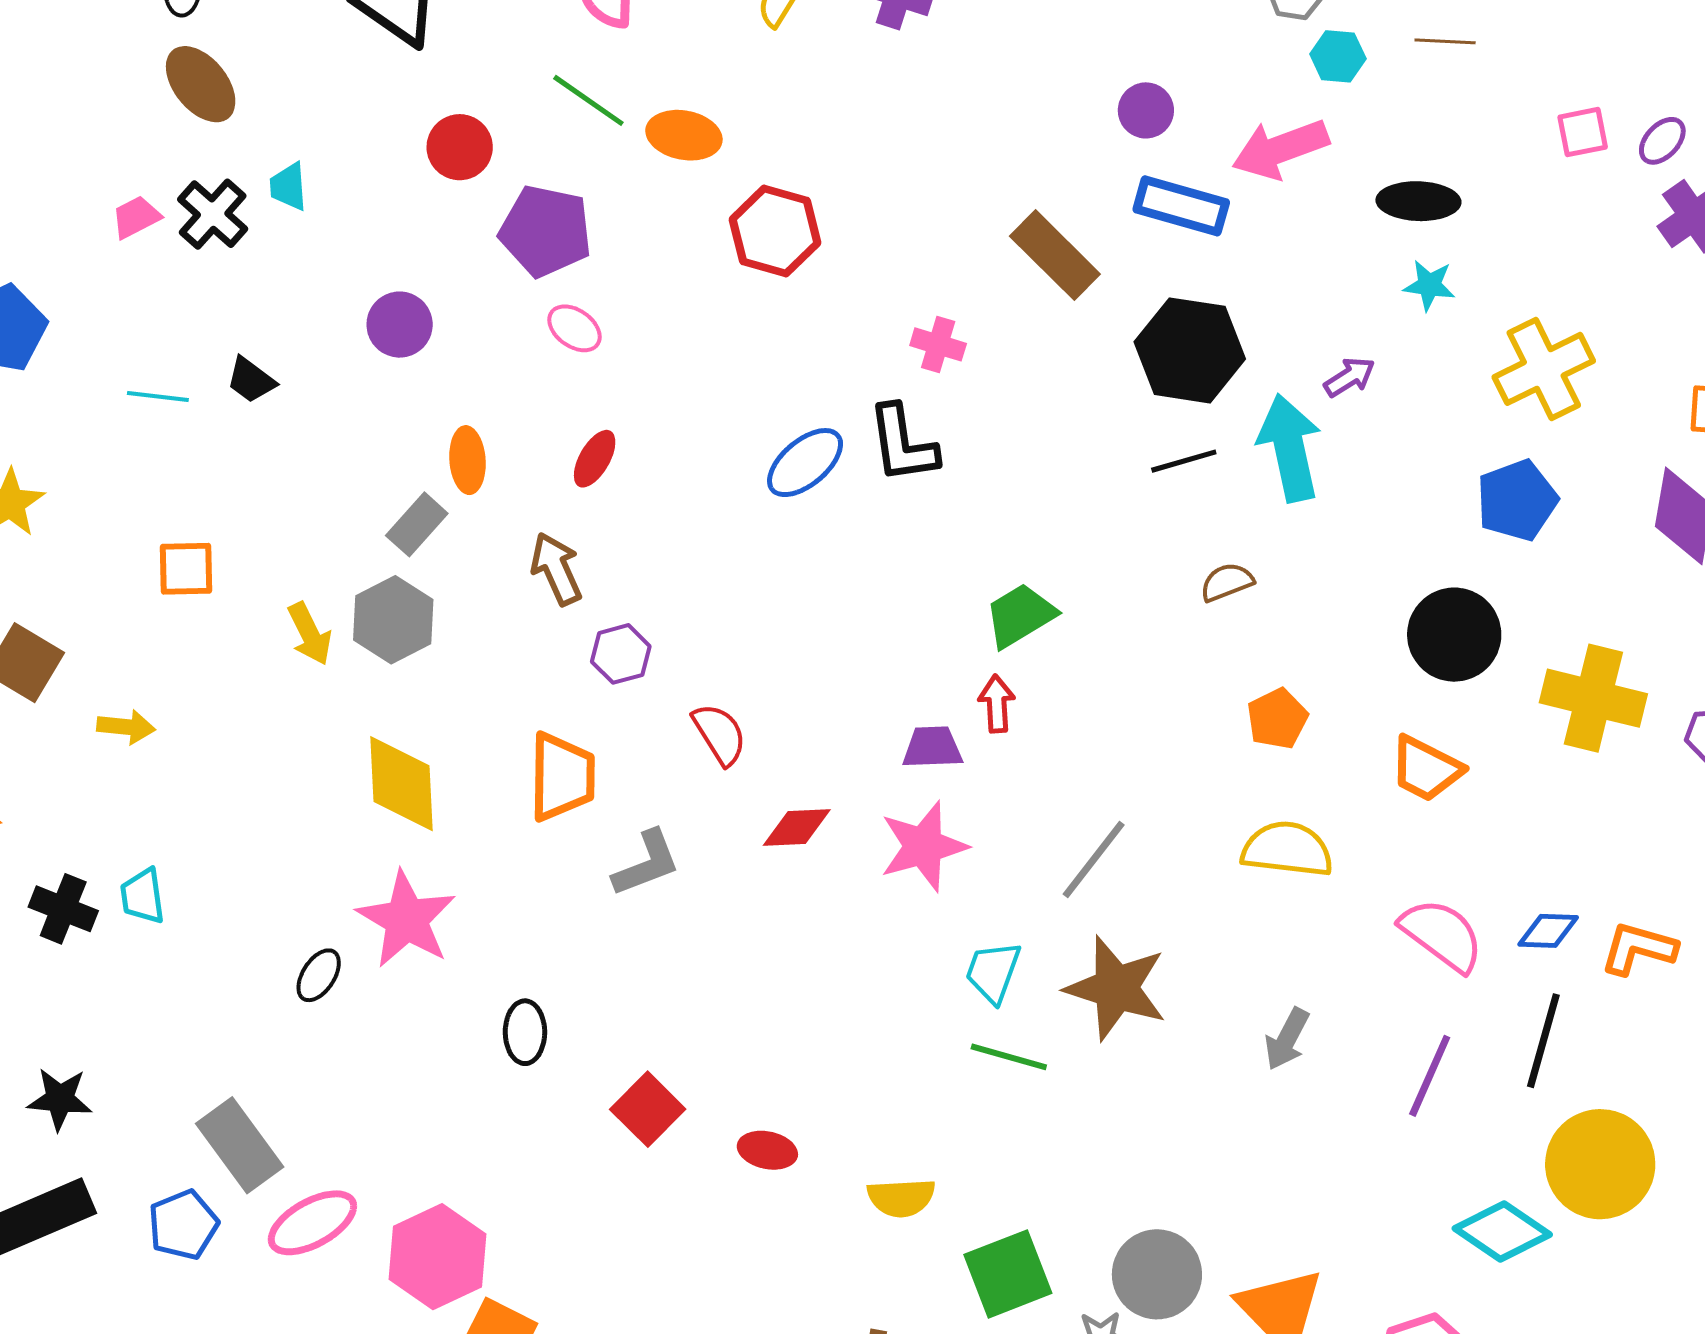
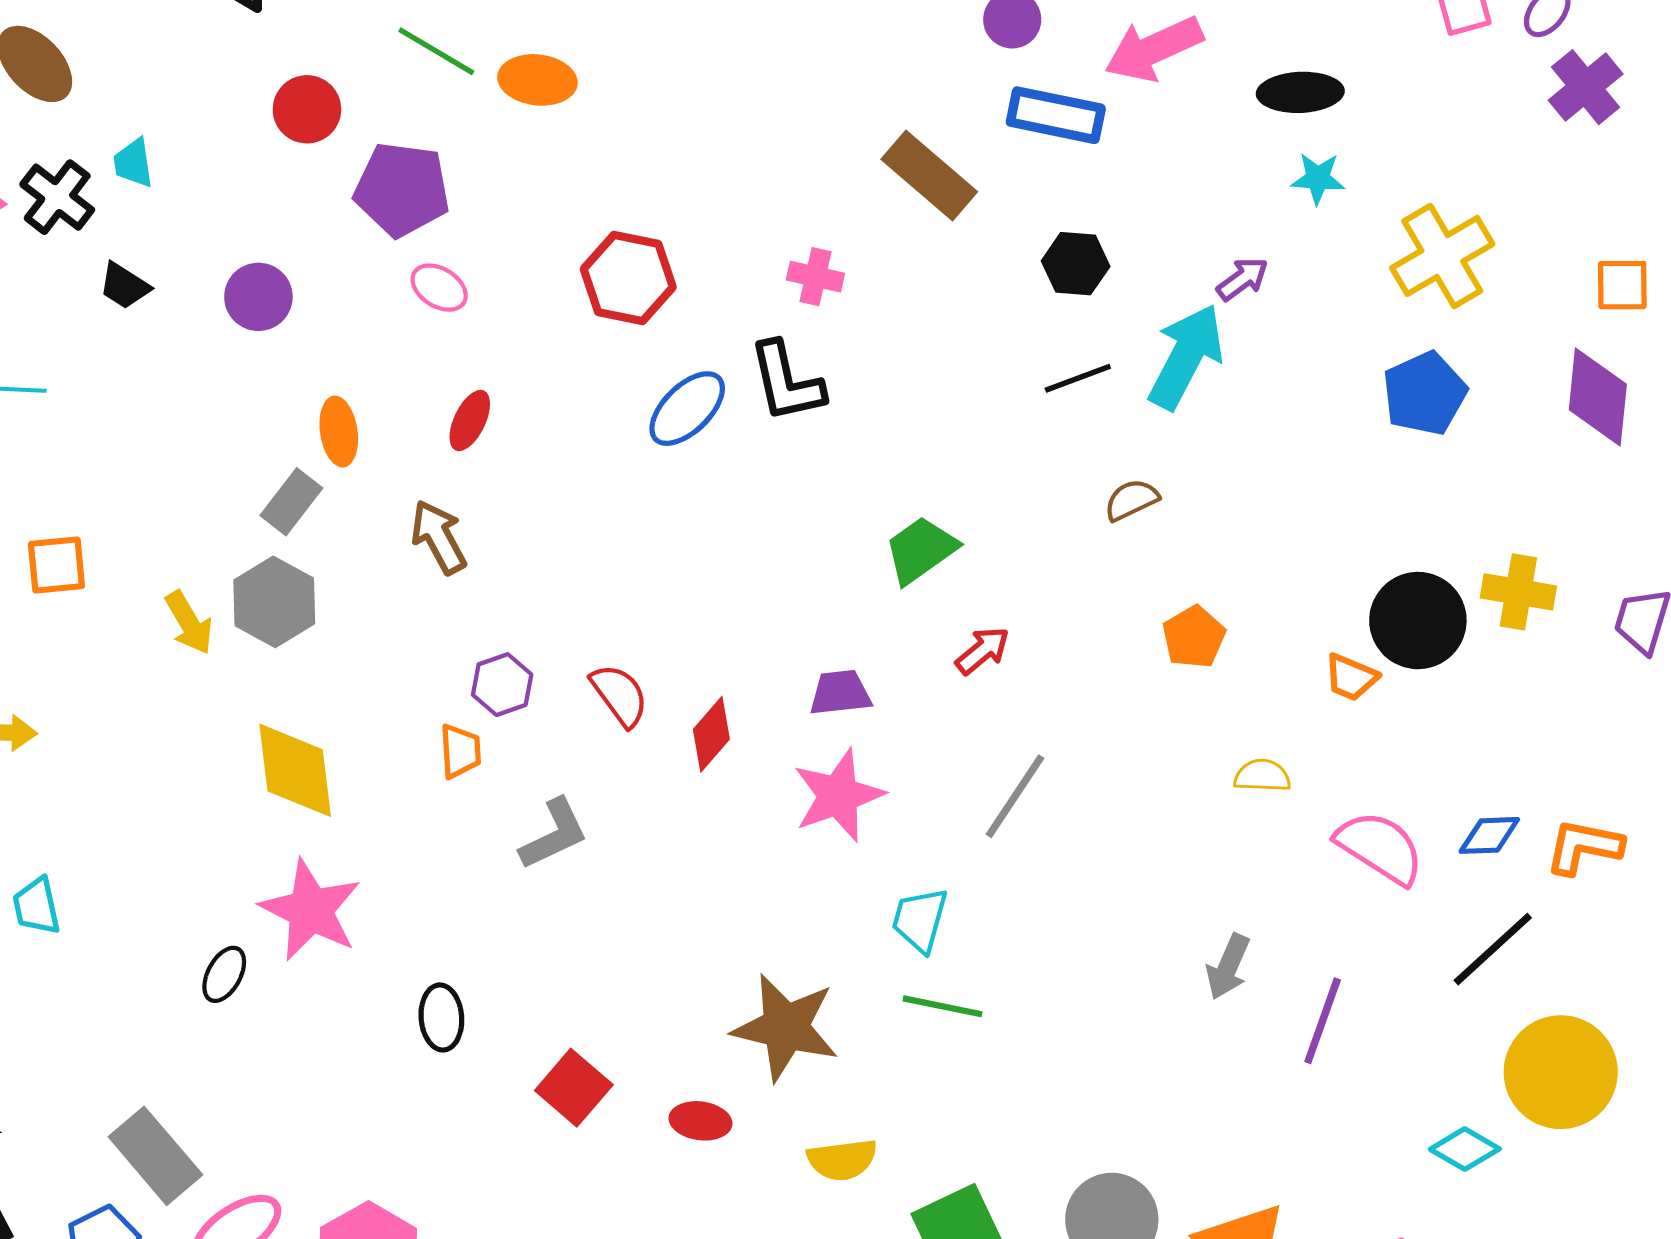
red hexagon: (775, 231) -> (628, 278), moved
black hexagon: (1190, 350) -> (1076, 264), size x0.6
black trapezoid: (251, 380) -> (124, 286), moved
cyan arrow: (1290, 448) -> (1186, 357), turned 44
black circle: (1454, 635) -> (1418, 621), moved
purple hexagon: (621, 654) -> (502, 685), moved
yellow cross: (1593, 698) -> (1518, 592), size x0.7
red arrow: (997, 704) -> (983, 651), moved, turned 58
orange trapezoid: (1426, 769) -> (1351, 677), size x0.7
orange trapezoid: (562, 777) -> (460, 751), size x0.6
red diamond: (797, 827) -> (711, 734), moved, turned -42
yellow semicircle: (1287, 849) -> (1262, 776), moved, size x0.6
brown star: (1116, 988) -> (786, 1027), moved
black line: (1543, 1041) -> (1493, 949), turned 36
purple line: (1430, 1076) -> (1323, 1021), moved
cyan diamond: (1502, 1231) -> (1465, 1149), size x0.7

